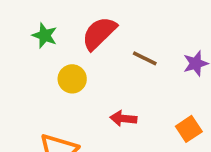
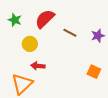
red arrow: (123, 119) -> (38, 66), moved
orange square: (189, 129) -> (94, 72), turned -32

